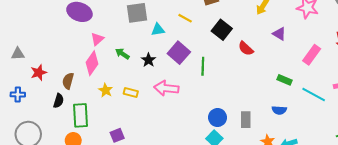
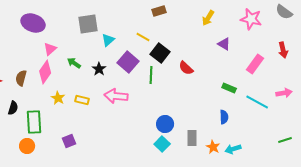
yellow line: (185, 18) -> (143, 37), moved
cyan triangle: (158, 30) -> (108, 40), turned -32
black square: (222, 30) -> (160, 53), moved
red semicircle: (246, 48) -> (186, 68), moved
brown semicircle: (68, 81) -> (21, 78), moved
blue semicircle: (279, 110) -> (224, 117), turned -96
gray rectangle: (246, 120) -> (192, 138), moved

